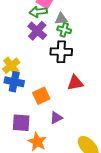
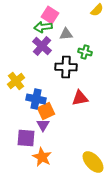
green cross: (64, 30) -> (85, 52), moved
blue cross: (14, 82) -> (36, 99), moved
purple triangle: (56, 118) -> (43, 125), moved, turned -32

